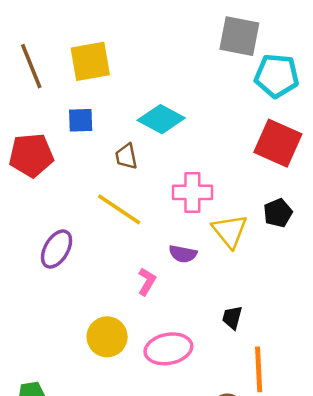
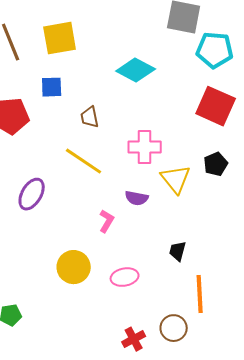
cyan diamond: (161, 119) -> (136, 70), moved
pink ellipse: (168, 349) -> (125, 277), size x0.7

